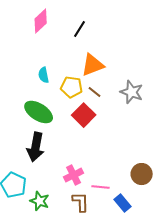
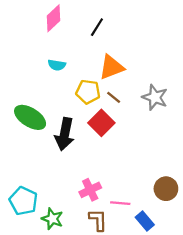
cyan semicircle: (44, 75) -> (57, 65), moved, turned -70
green ellipse: (39, 112) -> (30, 117), moved
black arrow: (36, 147) -> (65, 134), moved

